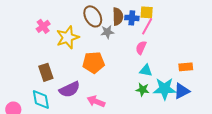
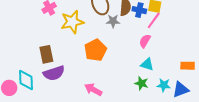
orange pentagon: (94, 62) -> (95, 50), turned -30
purple semicircle: (70, 89) -> (54, 73), moved
cyan star: (165, 89) -> (164, 85), size x0.6
cyan diamond: (41, 99) -> (26, 80), moved

